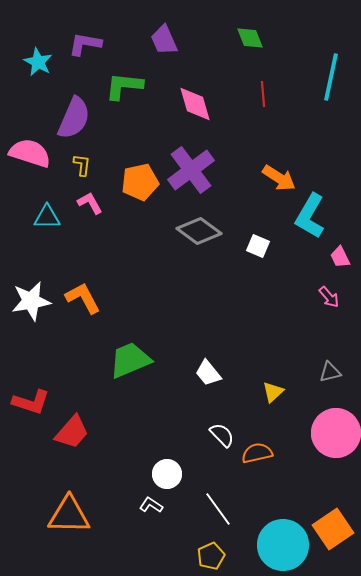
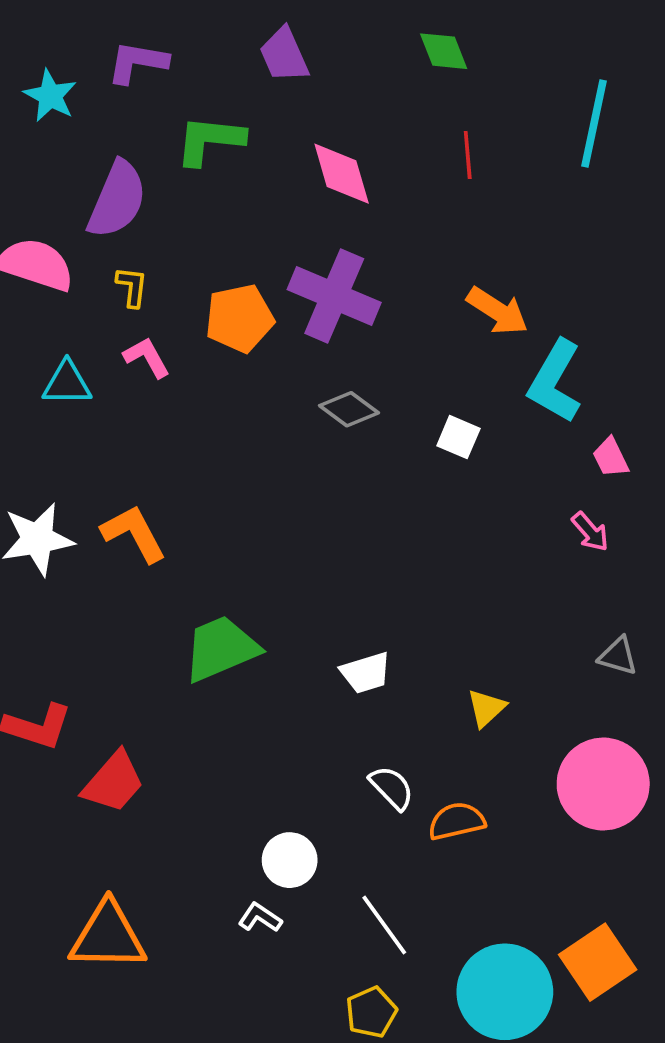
purple cross: (191, 170) -> (334, 296), turned -30
gray diamond: (199, 231) -> (349, 409), size x0.7
gray triangle: (330, 372) -> (618, 656), moved, turned 30
white trapezoid: (208, 373) -> (366, 673), turned -68

